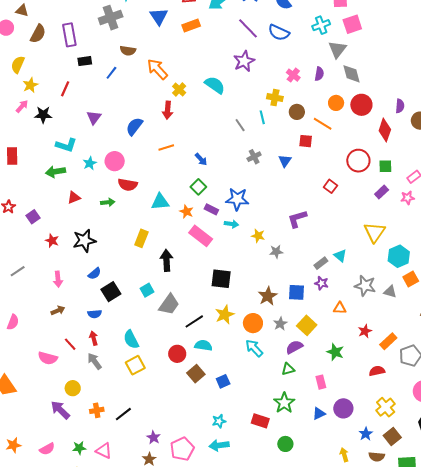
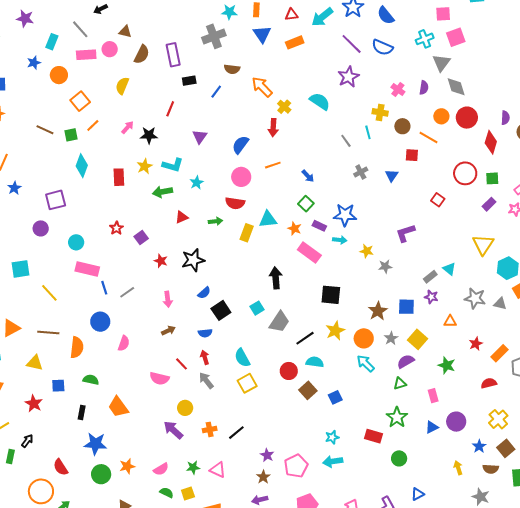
yellow star: (30, 85) -> (145, 166), moved
pink circle: (115, 161) -> (241, 177), moved
yellow rectangle: (141, 238) -> (247, 233), moved

